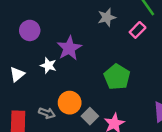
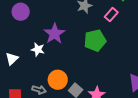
purple circle: (30, 30) -> (21, 12), moved
green pentagon: (117, 77) -> (95, 40), moved, turned 30

